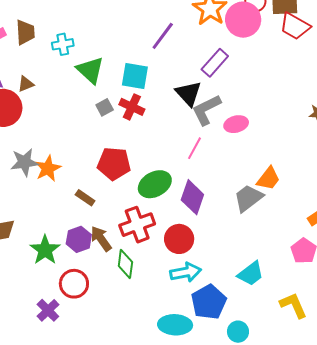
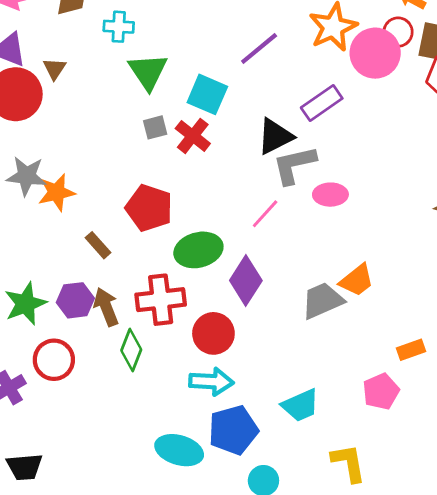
brown triangle: (26, 84) -> (54, 69), turned -48
black triangle: (188, 93) -> (275, 136), turned 32

